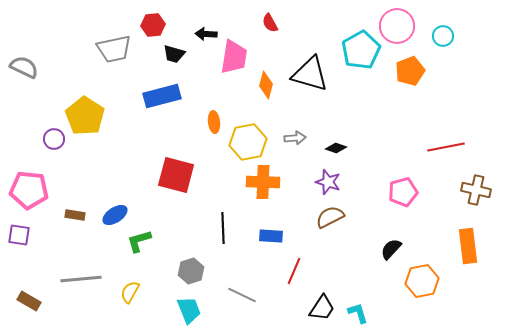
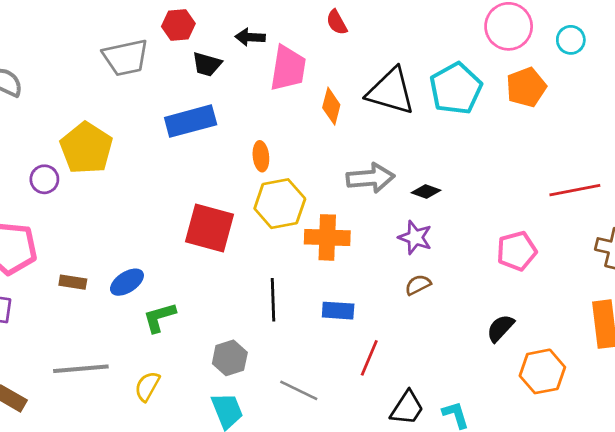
cyan pentagon: (361, 50) -> (456, 89), moved
gray arrow: (295, 138) -> (371, 178), size x1.6
yellow hexagon: (248, 142) -> (280, 204), moved
brown semicircle: (330, 217) -> (418, 285), size x0.7

